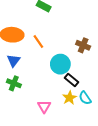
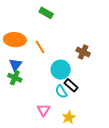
green cross: (14, 83) -> (15, 78), moved
yellow star: (69, 98) -> (69, 117), moved
cyan semicircle: (85, 98) -> (61, 92), moved

